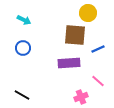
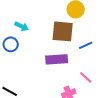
cyan arrow: (24, 20) -> (22, 26), moved

